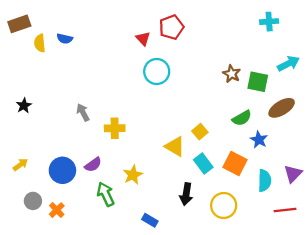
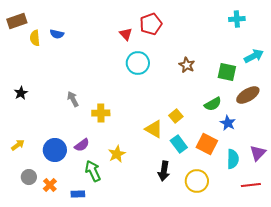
brown star: (232, 74) -> (187, 65), moved
blue rectangle: (150, 220) -> (78, 194), moved, turned -32

